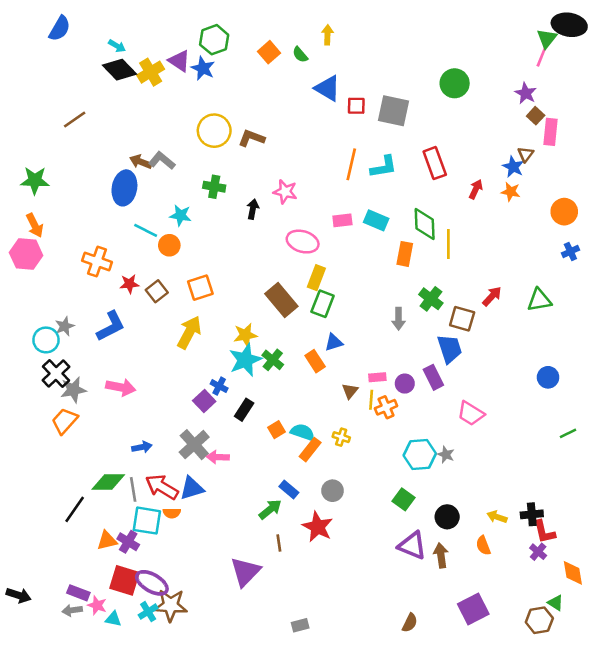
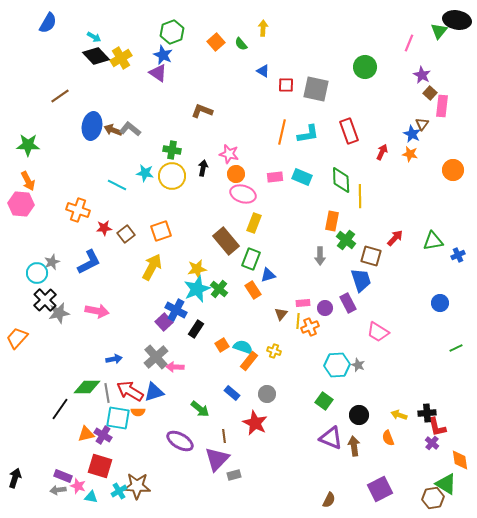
pink line: (542, 56) -> (409, 43), moved
purple triangle: (179, 61) -> (158, 73), moved
blue triangle: (328, 88) -> (263, 71), size x0.6
yellow circle: (214, 131) -> (172, 176), moved
blue ellipse: (124, 188) -> (92, 126), moved
orange circle: (169, 245) -> (236, 174), moved
blue cross: (570, 251) -> (458, 255), moved
orange rectangle: (405, 254) -> (332, 221), moved
green rectangle: (323, 304) -> (251, 259), moved
blue cross: (219, 386) -> (176, 310), size x1.5
orange trapezoid: (65, 421) -> (17, 338), moved
green arrow: (270, 509) -> (200, 409), moved, turned 78
purple triangle: (245, 572) -> (217, 459), moved
purple ellipse: (152, 583) -> (180, 441), moved
black arrow: (19, 595) -> (15, 478), turned -90
green triangle: (556, 603) -> (446, 484), size x1.6
gray rectangle: (300, 625) -> (234, 475), moved

